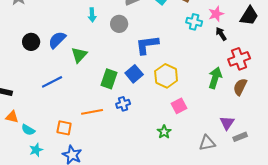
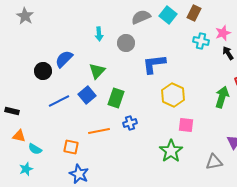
black circle: (31, 42) -> (43, 71), moved
green triangle: (79, 55) -> (97, 71), moved
blue square: (134, 74) -> (87, 95), moved
pink square: (179, 106) -> (186, 125), turned 35
green star: (164, 132) -> (171, 151), size x1.6
cyan star: (36, 150) -> (26, 169), moved

